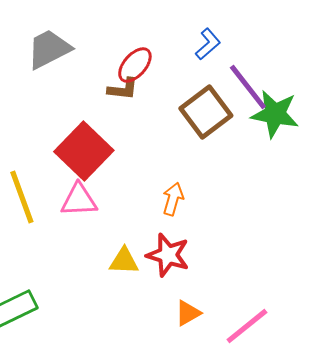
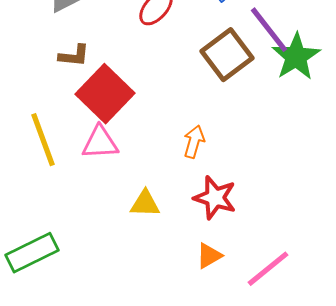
brown L-shape: (123, 89) -> (74, 56), moved
green star: (275, 114) -> (296, 57), turned 30
red star: (168, 255) -> (215, 198), moved

